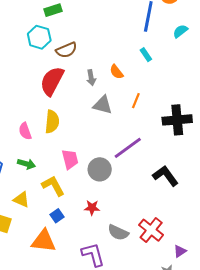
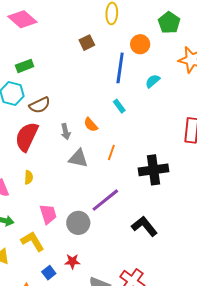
yellow semicircle: (52, 122) -> (29, 177), size x0.6
blue square: (57, 216) -> (49, 273), moved

